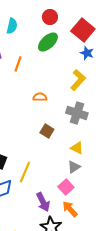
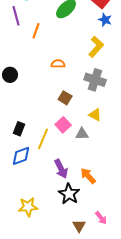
gray triangle: (74, 167) -> (82, 134), moved, turned 32
pink square: (66, 187) -> (63, 125), moved

